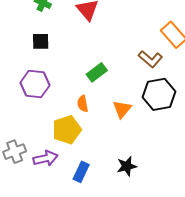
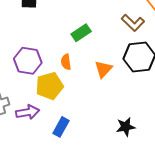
purple hexagon: (35, 84) -> (28, 61), moved
black star: (127, 166) -> (126, 127), moved

